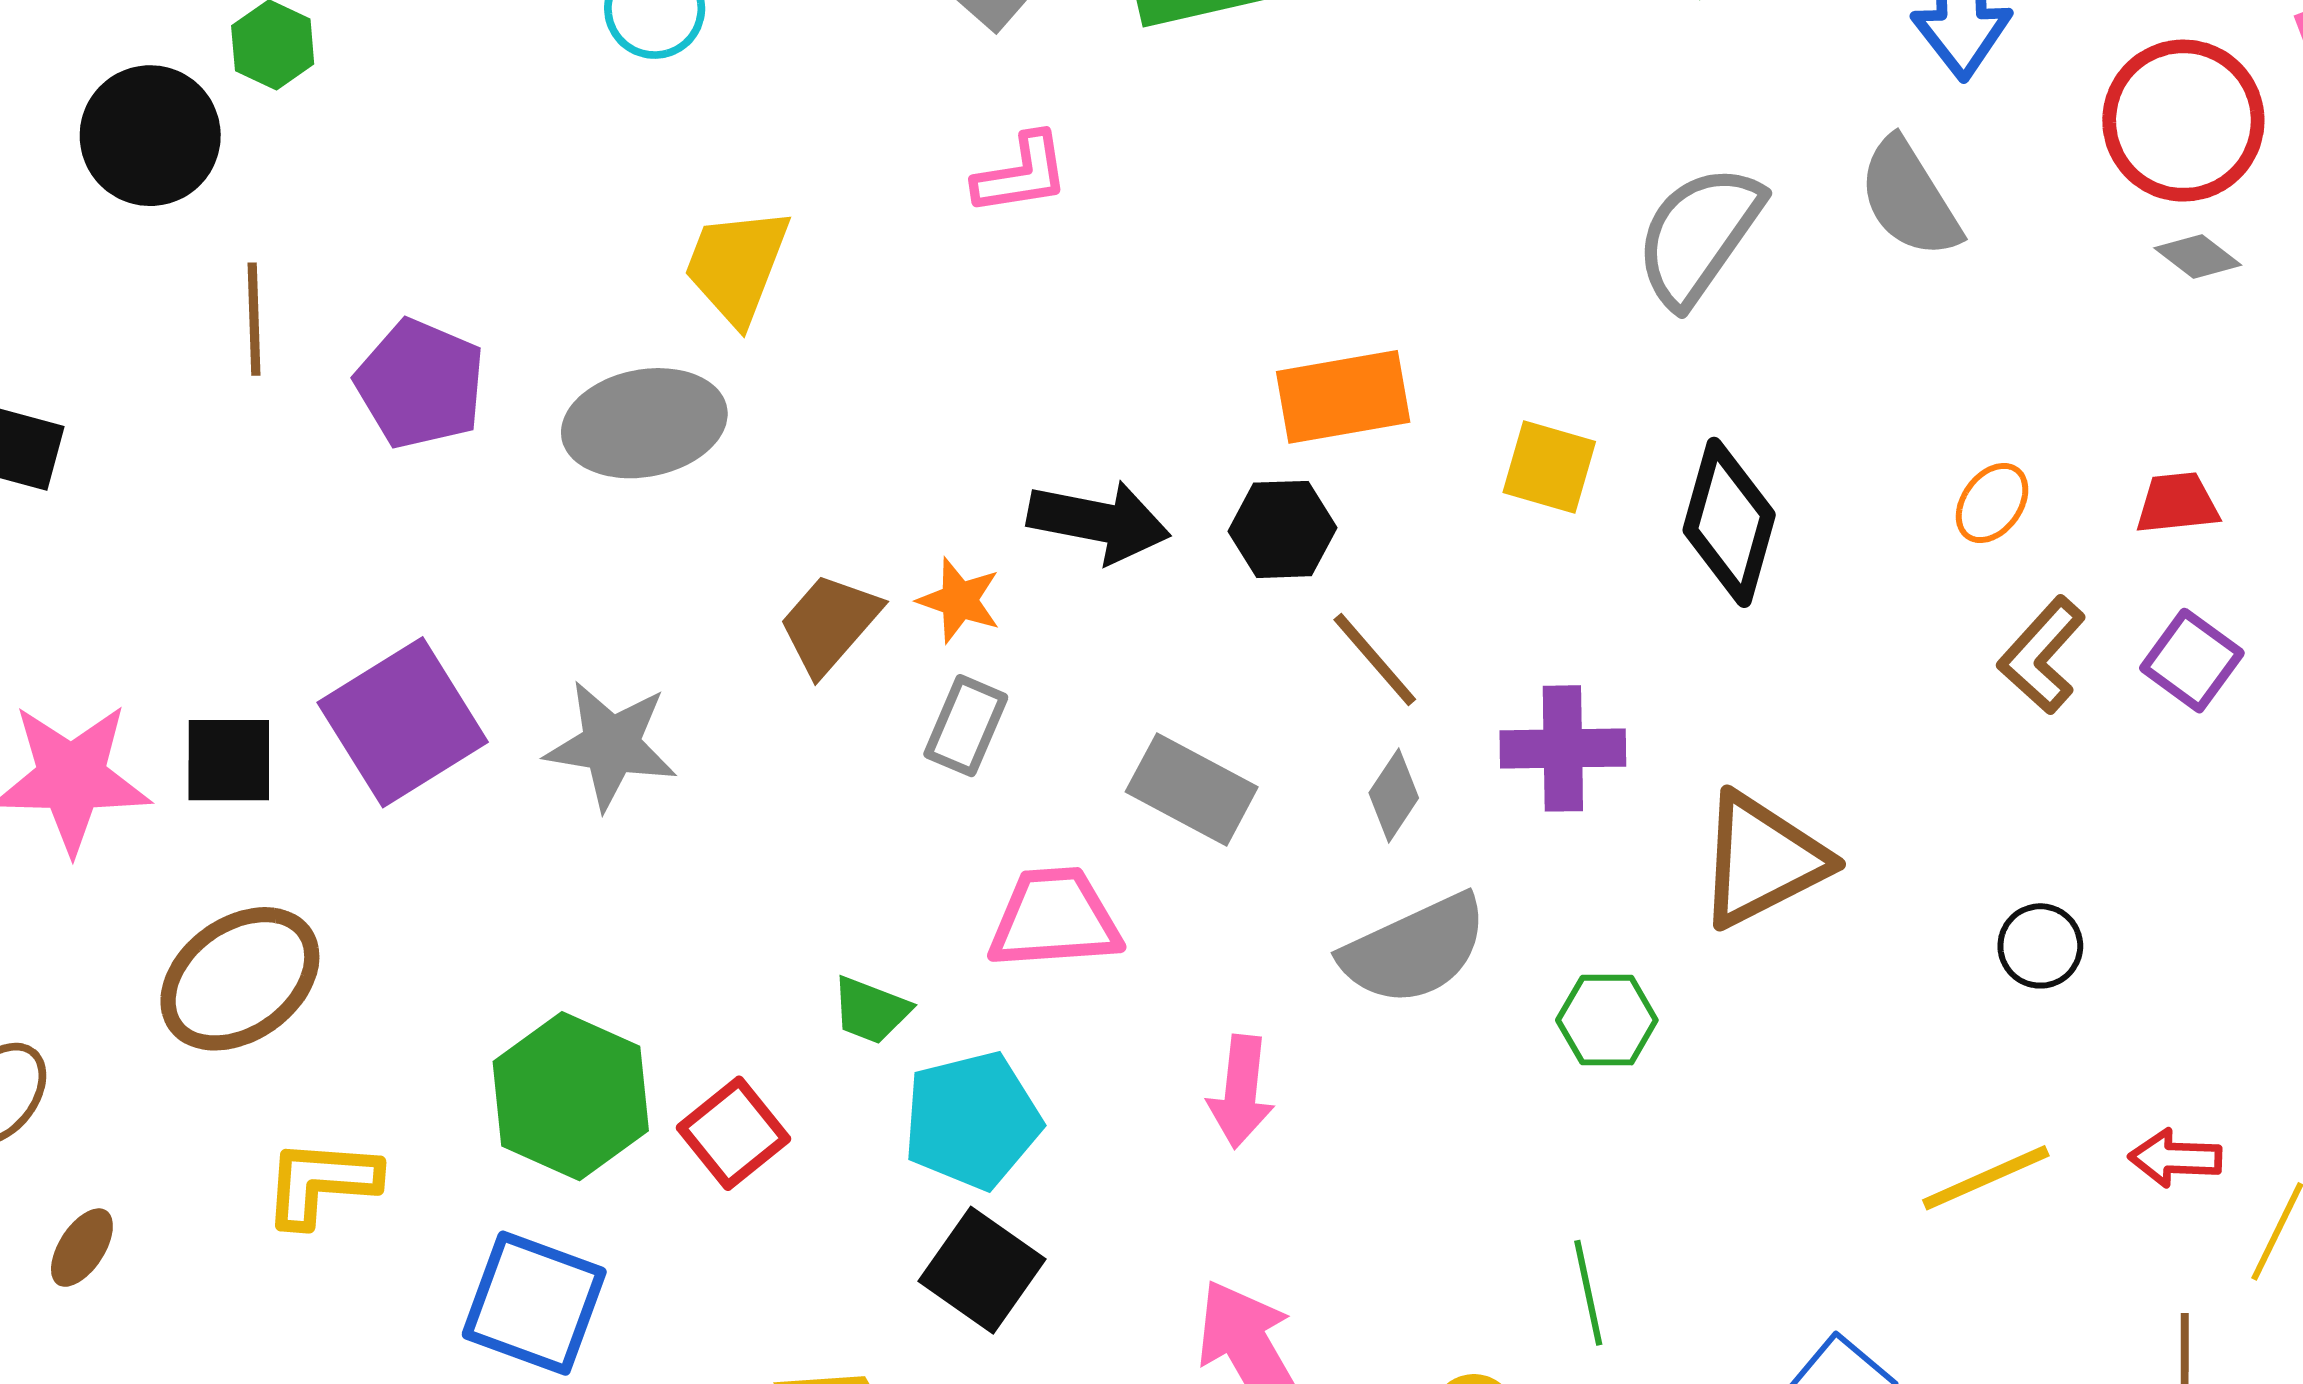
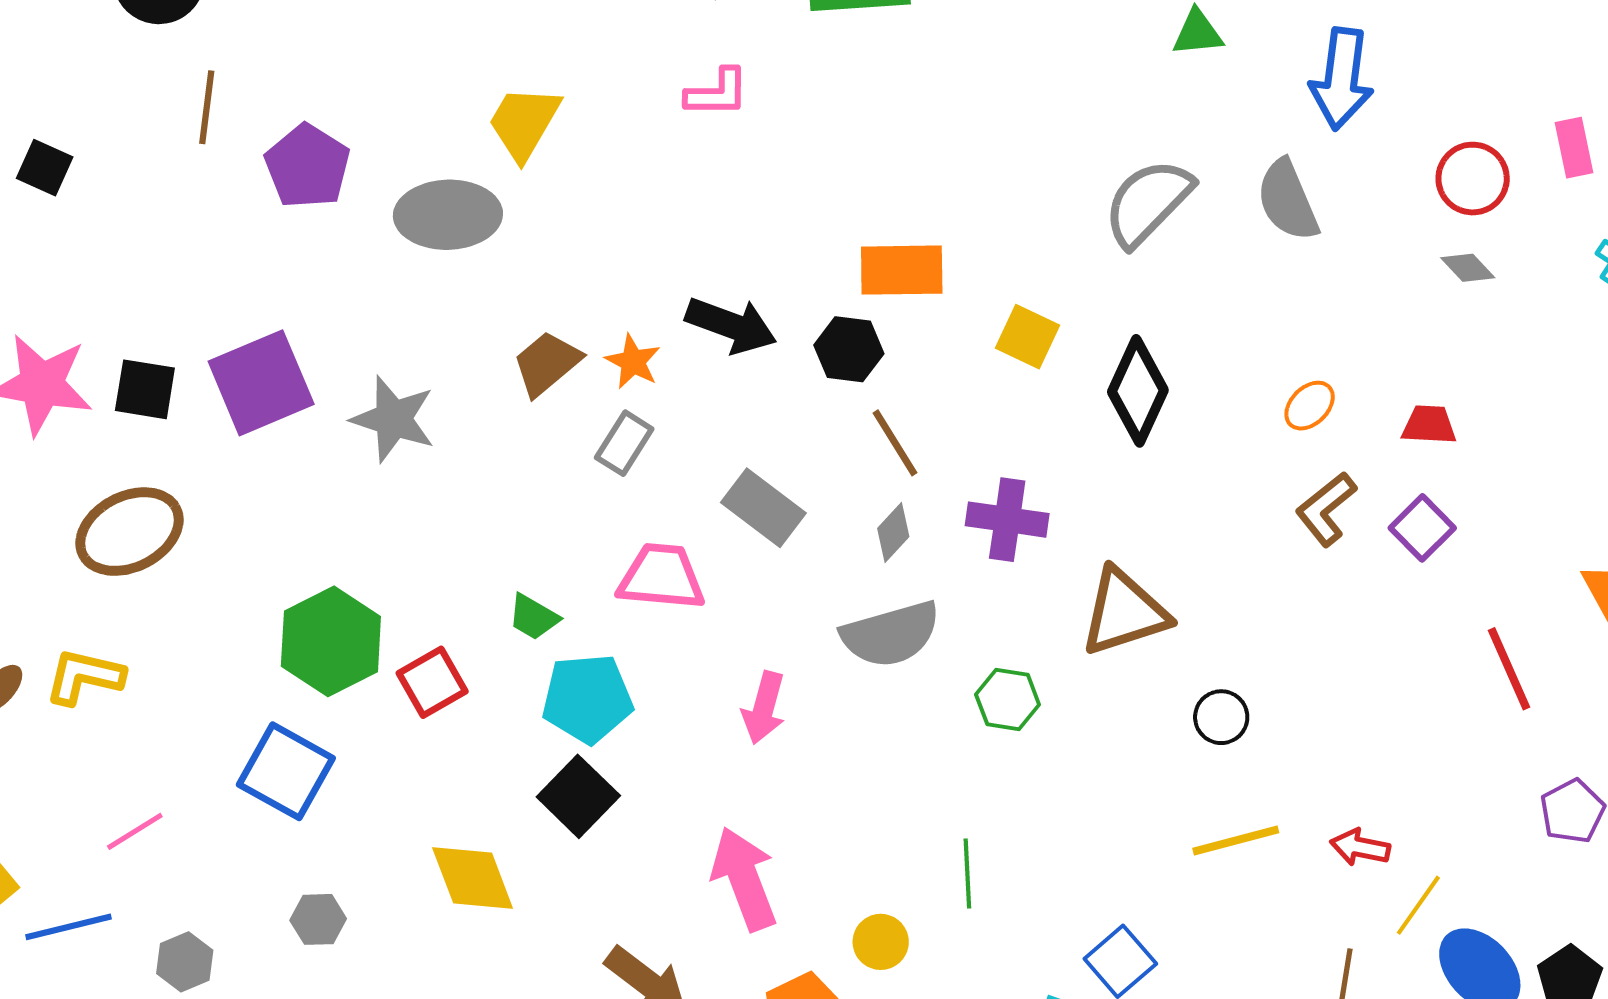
red circle: (2183, 121) -> (1473, 179), size x0.7
black circle: (2040, 946) -> (1221, 717), moved
yellow L-shape: (321, 1183) -> (84, 677), moved

